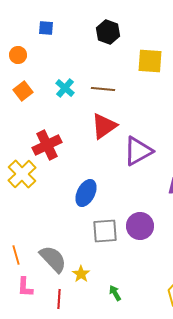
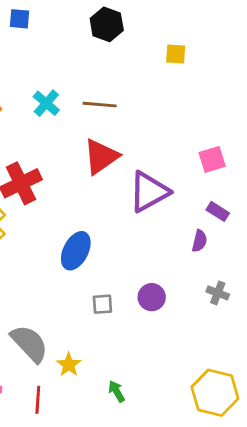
yellow square: (150, 61) -> (176, 54), moved, size x0.6
purple circle: (140, 226) -> (152, 297), size x0.7
gray square: (105, 231) -> (102, 304), size x0.6

